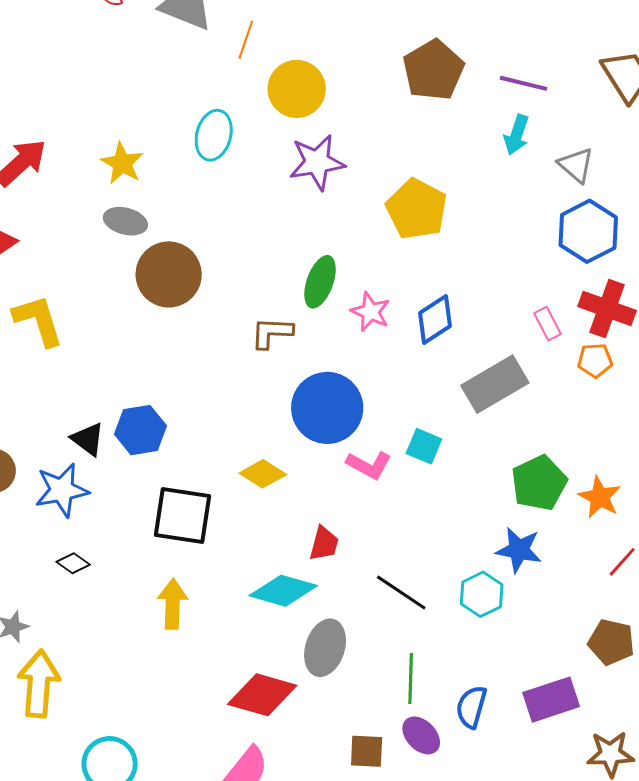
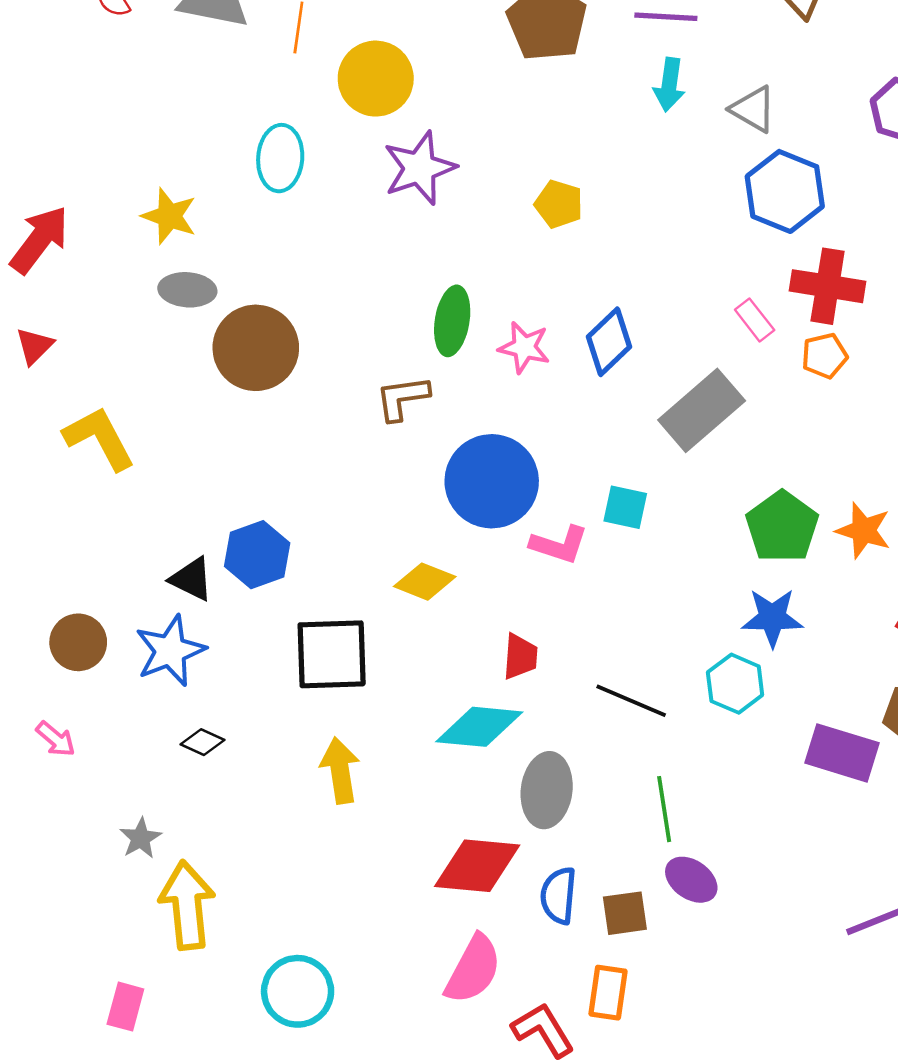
yellow pentagon: (417, 209) -> (559, 204), size x0.6
purple rectangle: (551, 700) -> (842, 753), moved, turned 46
blue semicircle: (471, 707) -> (559, 896), moved

